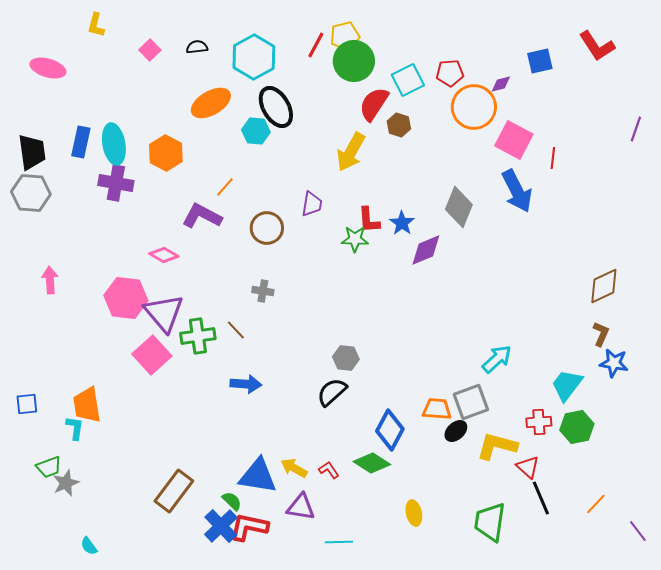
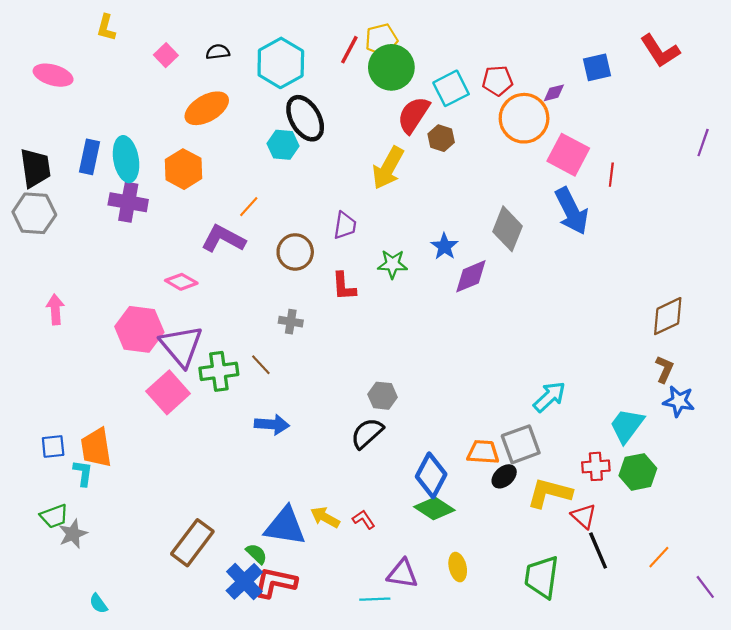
orange ellipse: (211, 103) -> (207, 108), moved
red L-shape: (369, 220) -> (344, 286), moved
blue square: (27, 404) -> (53, 447), moved
green diamond: (372, 463) -> (434, 508), moved
purple triangle: (301, 507) -> (402, 574), moved

